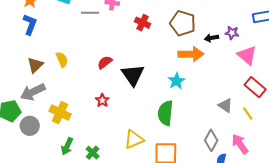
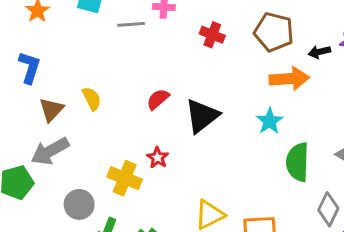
blue L-shape: (30, 24) -> (30, 67), moved
black triangle: (133, 75) -> (202, 116), turned 30
yellow cross: (60, 113) -> (125, 178), moved
green semicircle: (165, 113) -> (298, 162), moved
gray circle: (30, 126) -> (79, 204), moved

